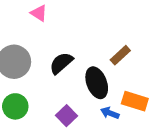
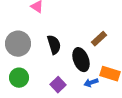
black semicircle: (61, 63) -> (54, 45), turned 114
blue arrow: (110, 113) -> (91, 83), turned -40

